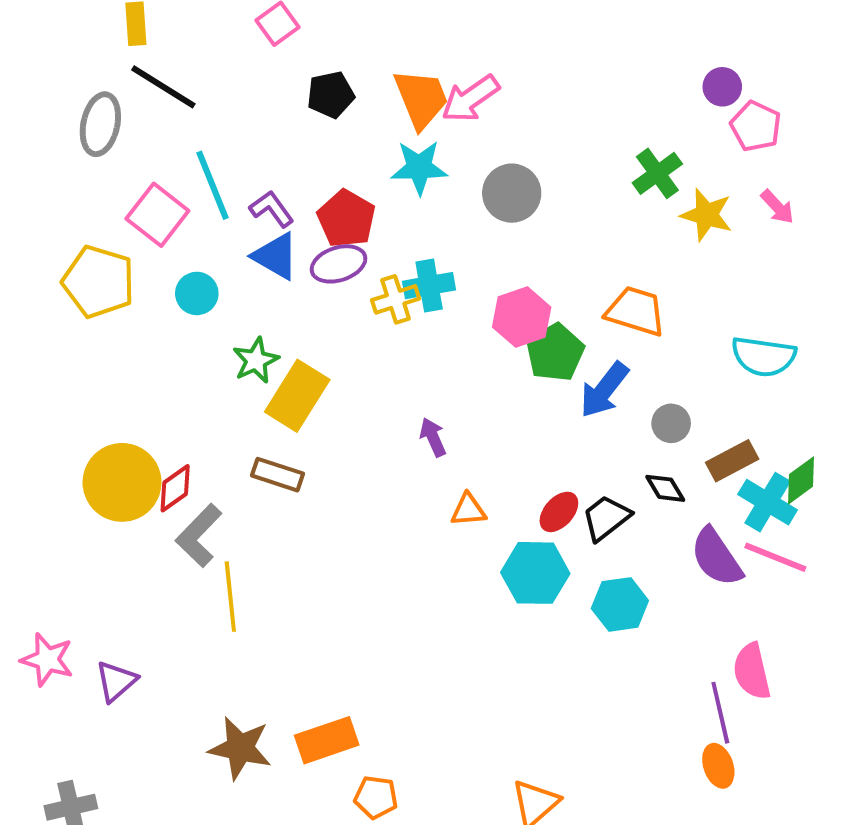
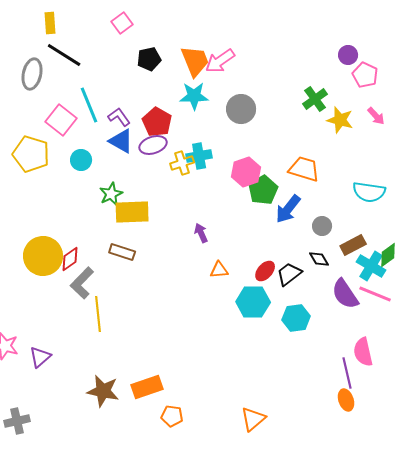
yellow rectangle: (297, 396) -> (132, 212), turned 56

